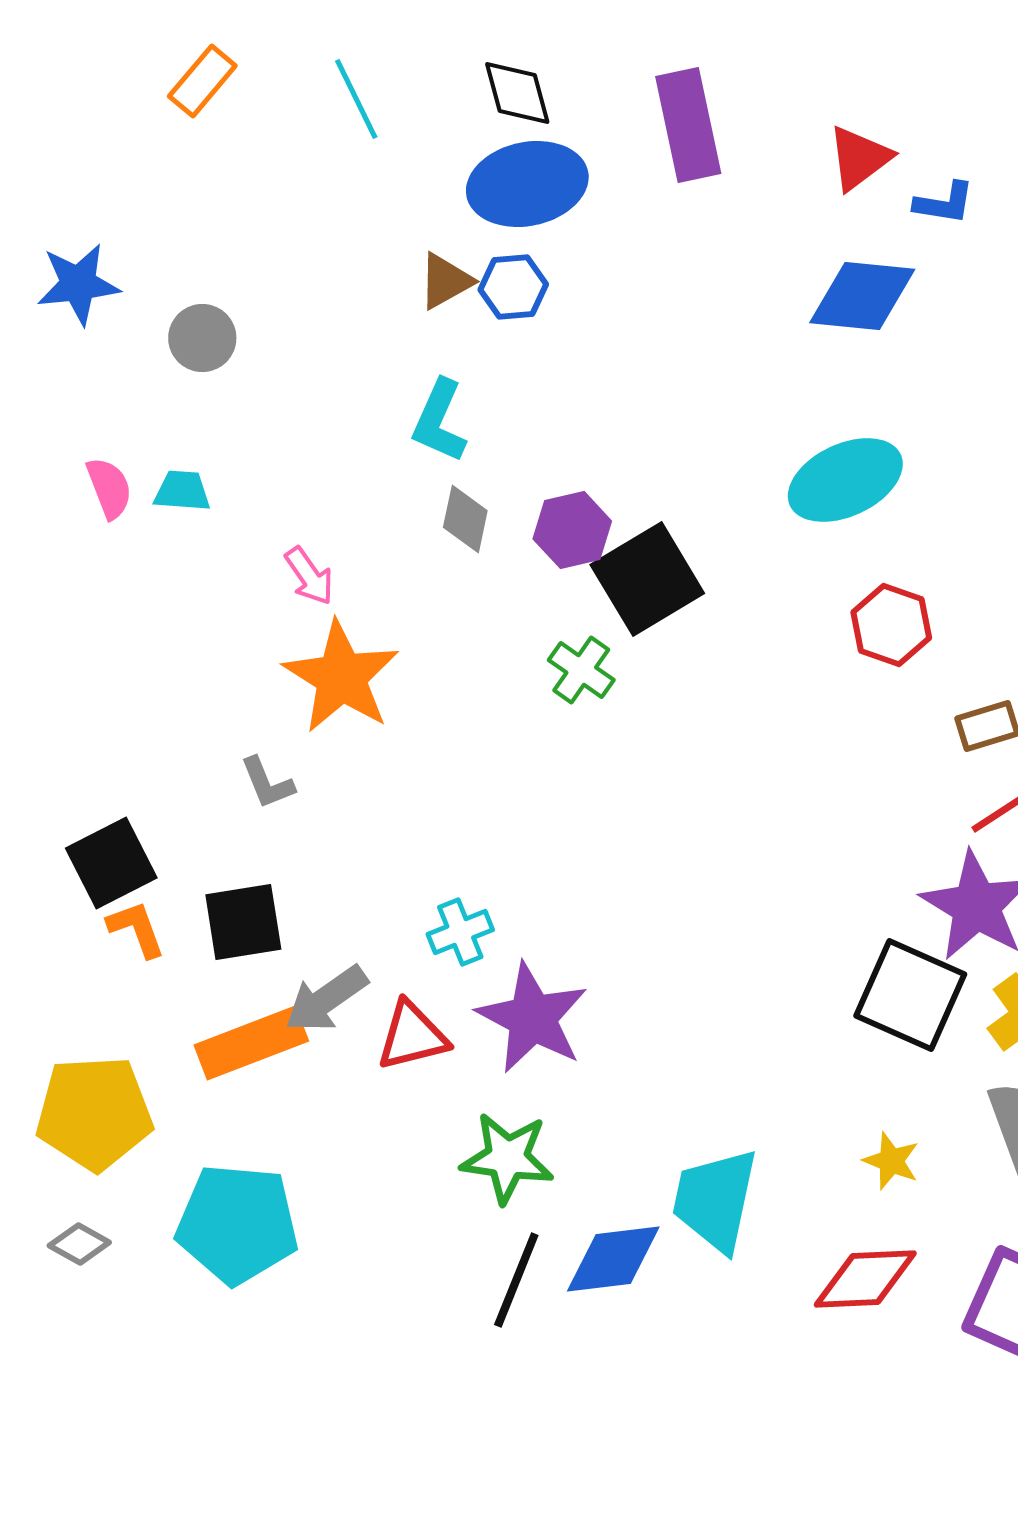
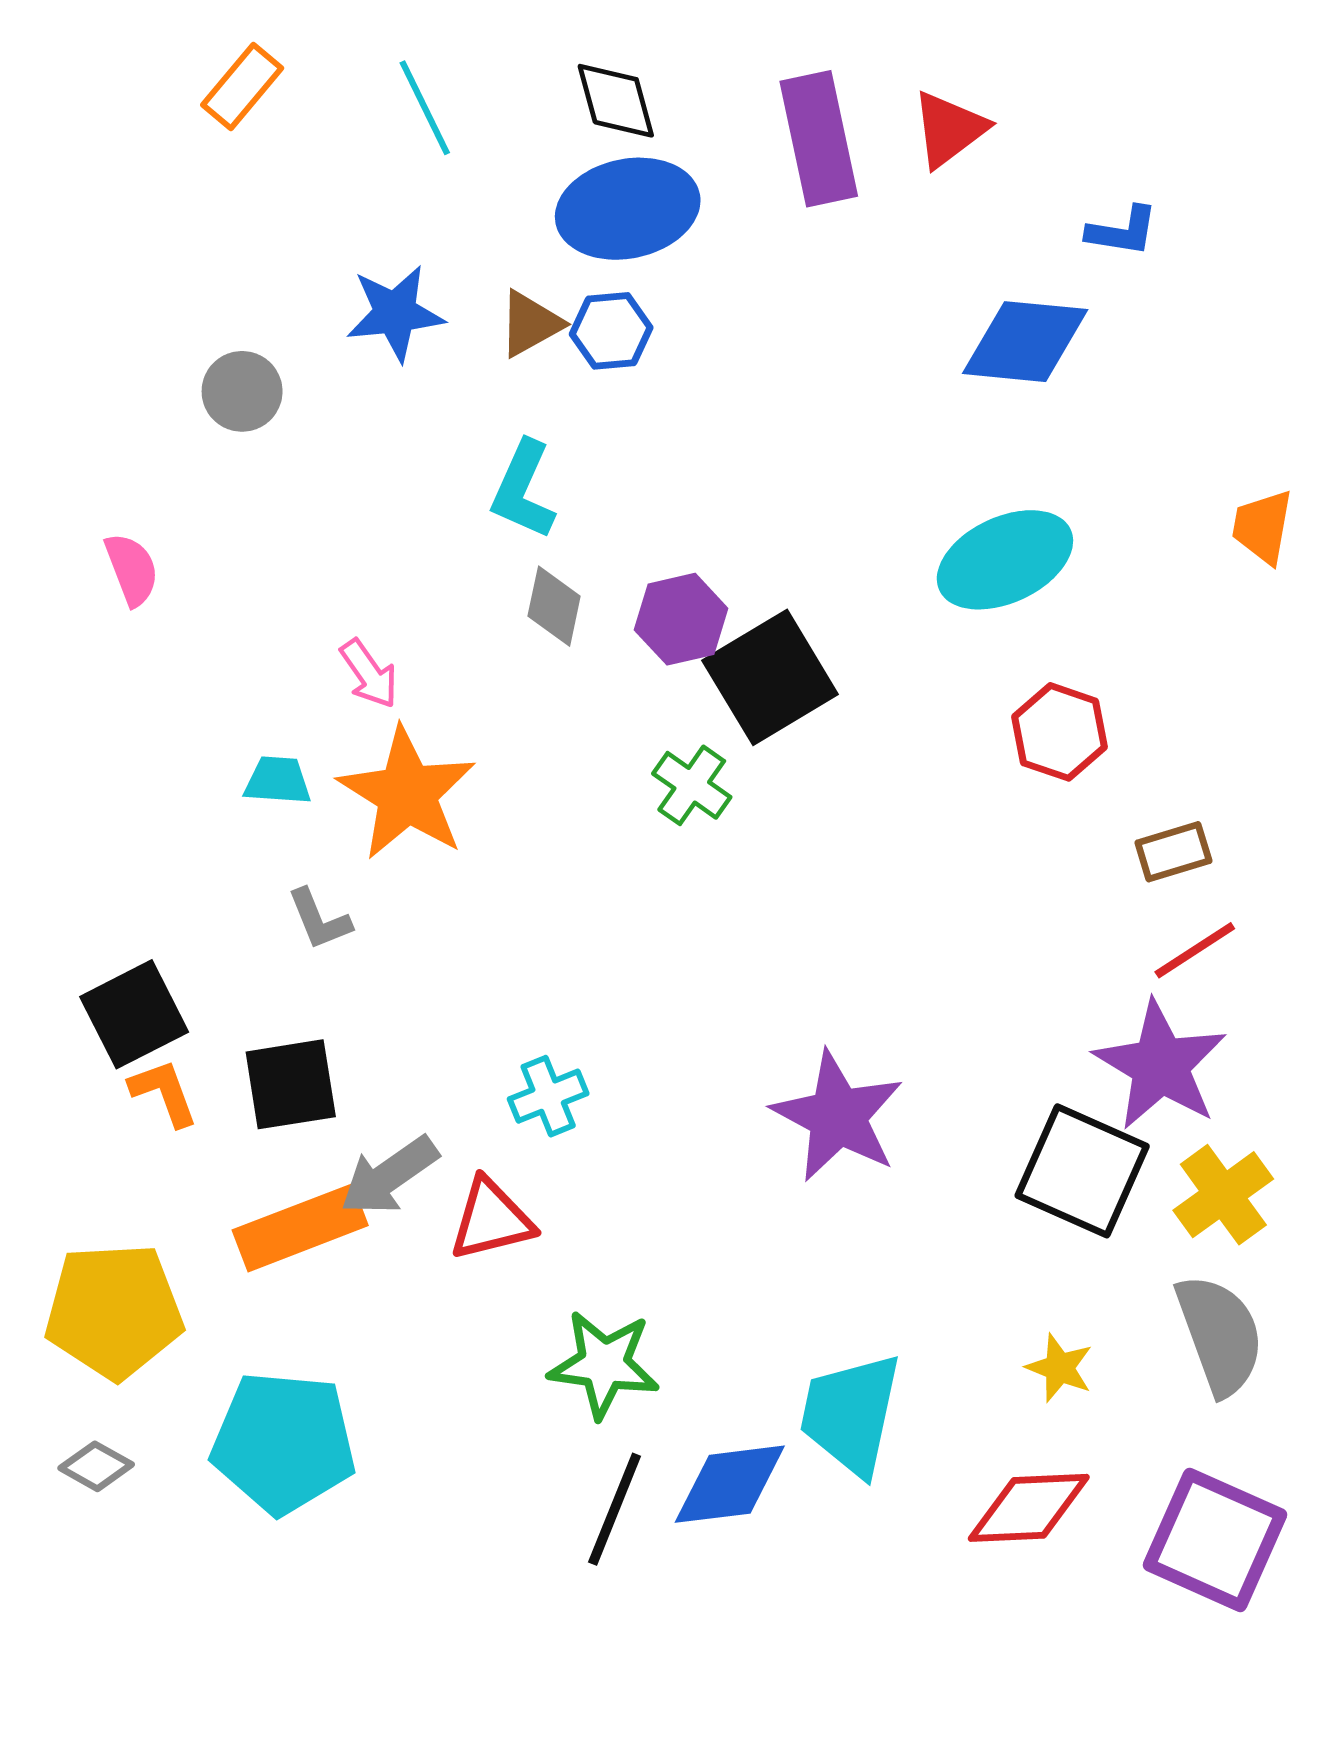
red triangle: (859, 158) -> (949, 129), moved
blue star: (78, 284) -> (395, 313), moved
cyan trapezoid: (182, 491) -> (278, 781), moved
purple star: (532, 1018) -> (838, 1116), moved

